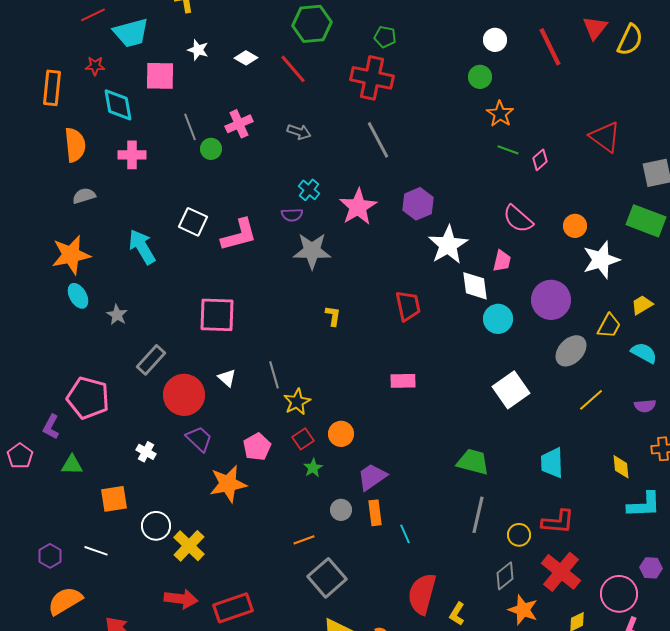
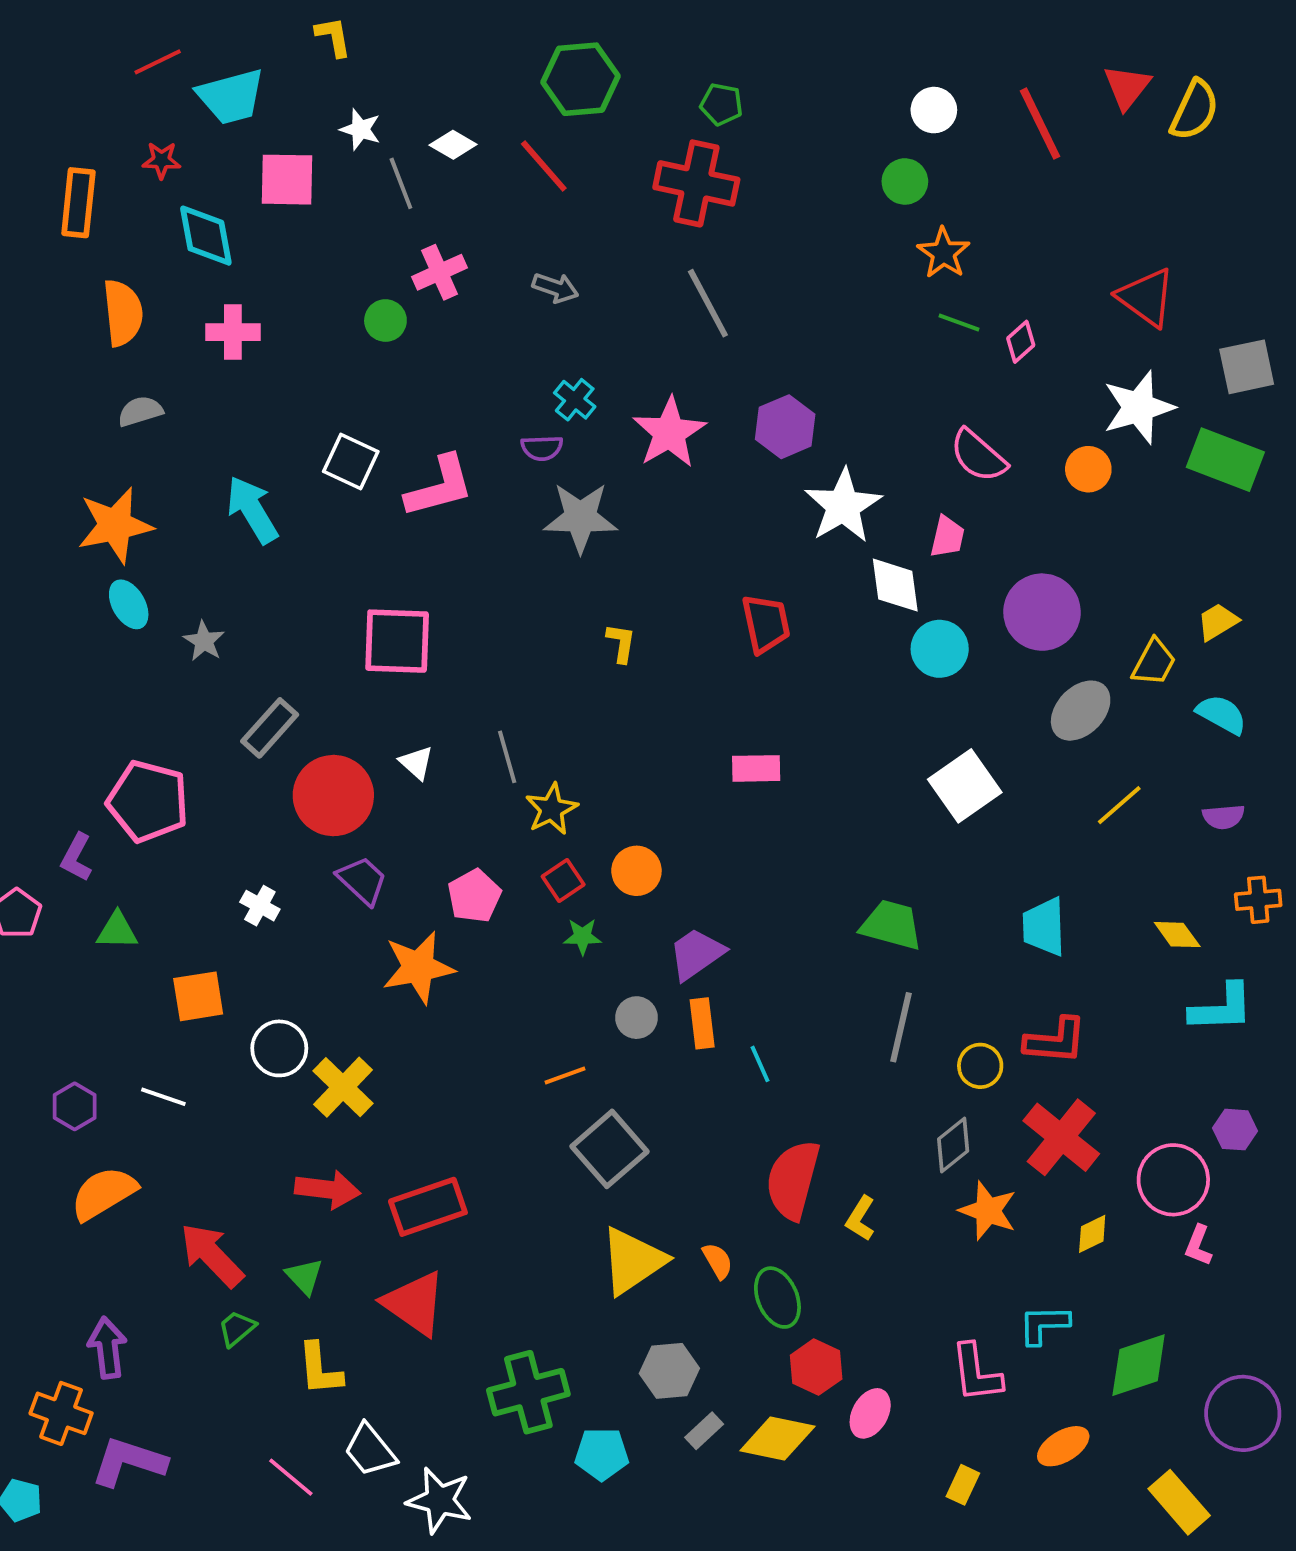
gray line: (190, 127) -> (401, 183), moved
white star: (601, 260) -> (1139, 407), moved
yellow diamond: (621, 467) -> (1177, 935), turned -30
green star: (313, 468) -> (582, 936), turned 30

